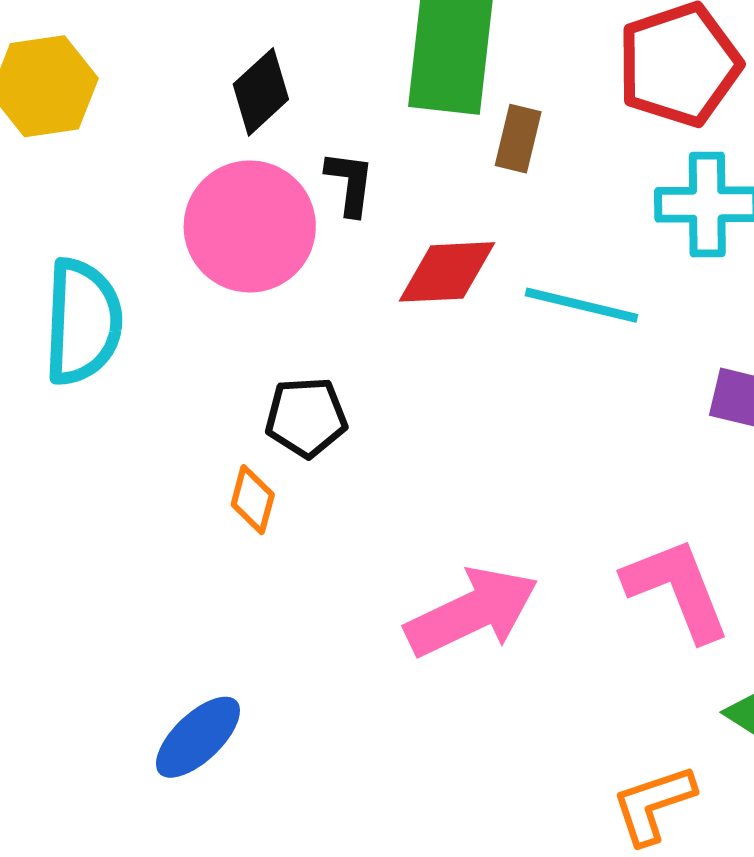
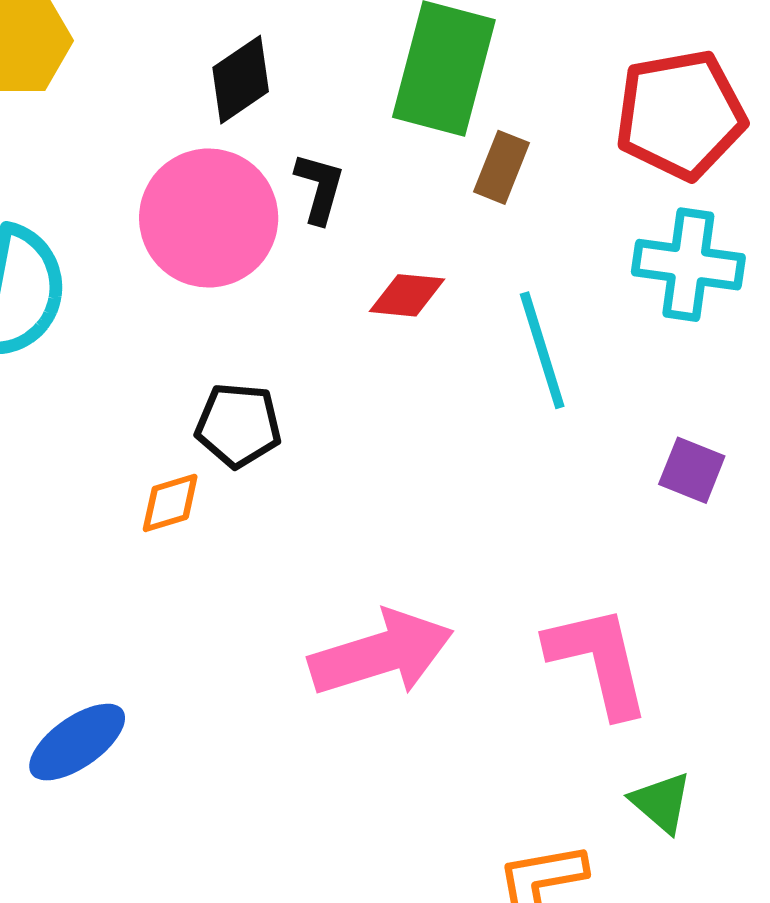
red diamond: (447, 272) -> (407, 295), size x0.7
cyan line: (581, 305) -> (542, 350), turned 51
orange diamond: (253, 500) -> (170, 503), turned 50

